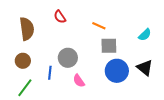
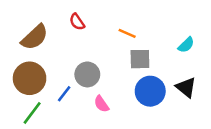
brown semicircle: (27, 29) -> (35, 37), turned 55
brown circle: (23, 61) -> (30, 78), size x1.6
blue line: (50, 73) -> (64, 94), turned 32

